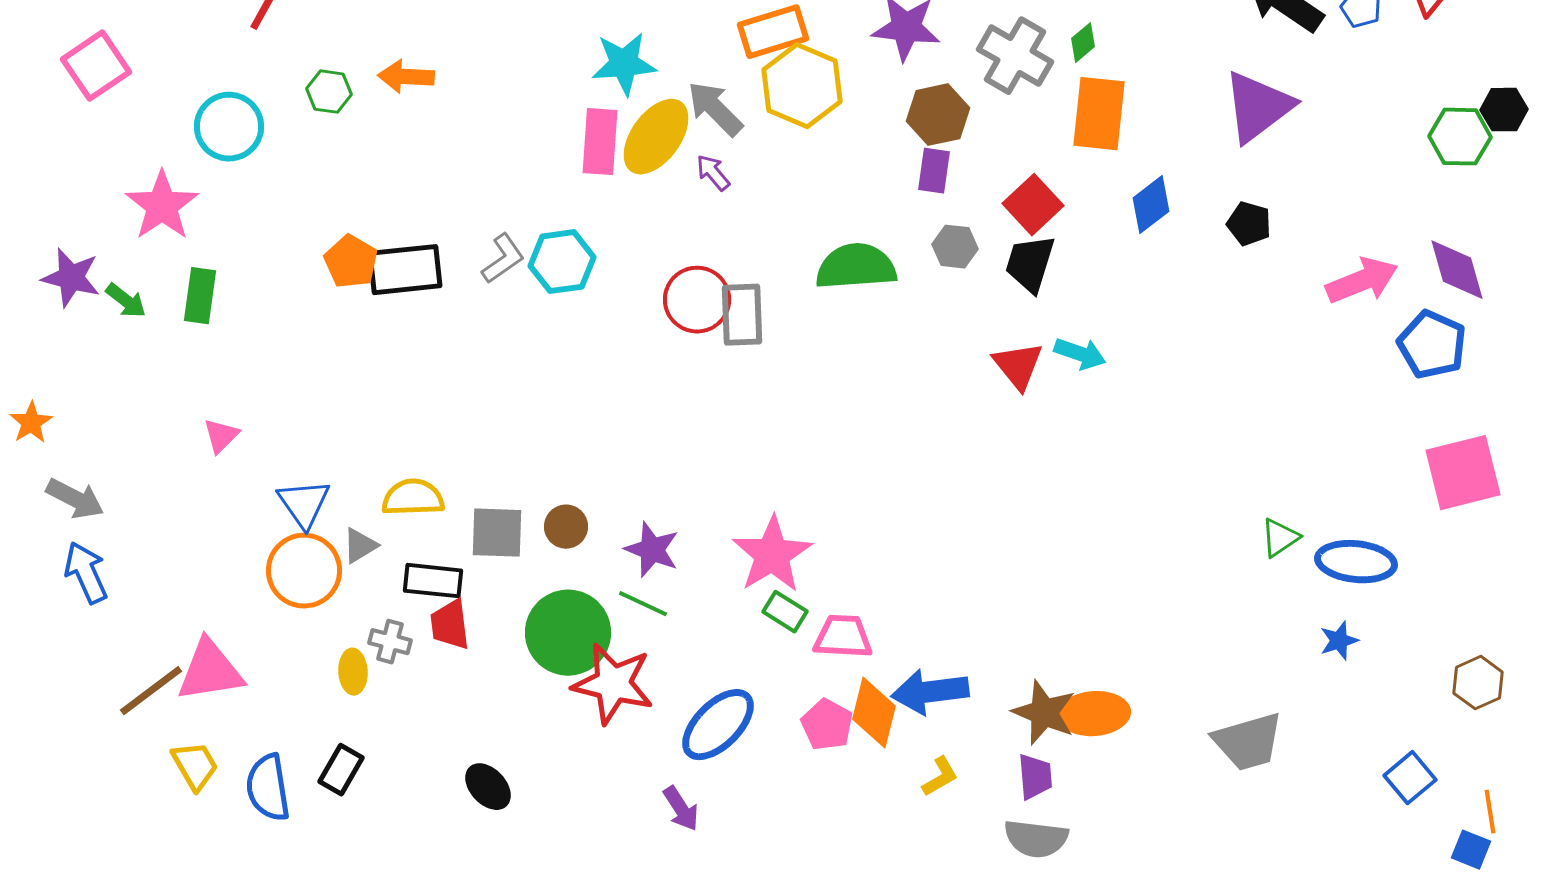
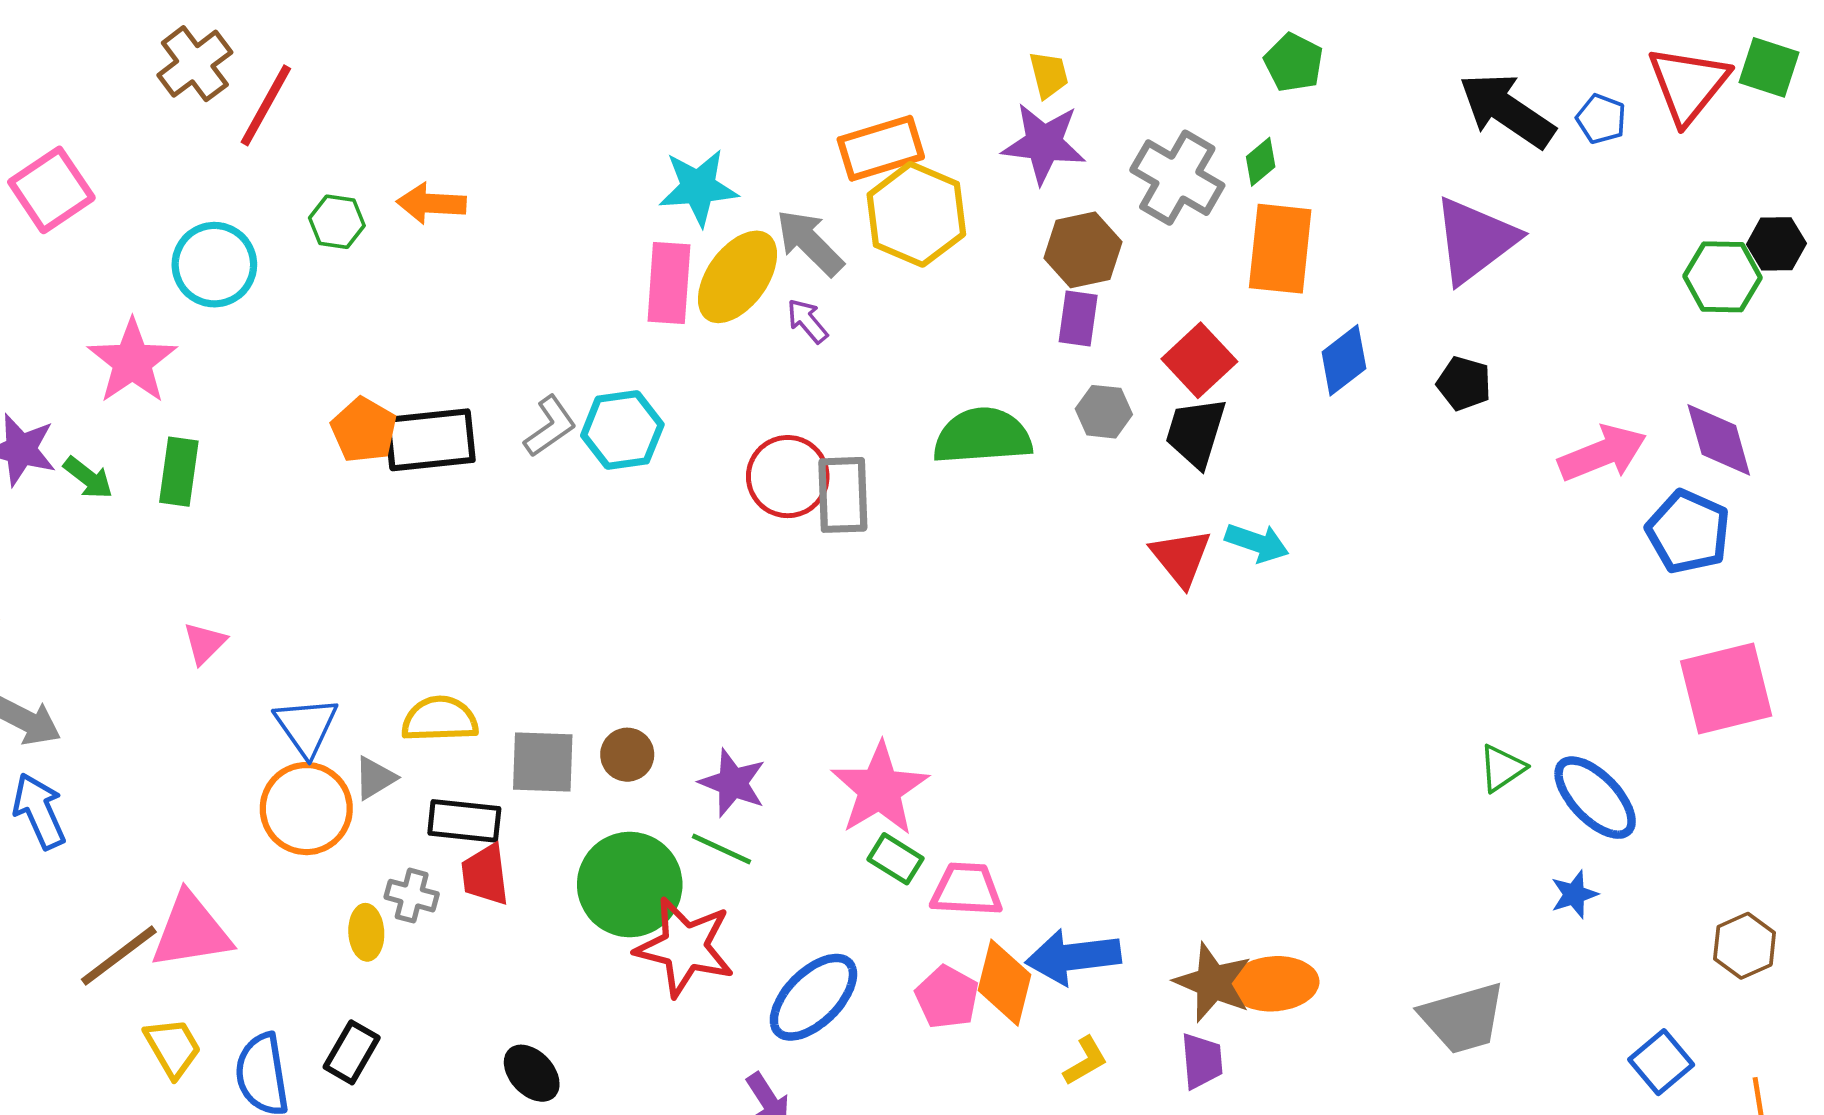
blue ellipse: (1356, 562) -> (1595, 798), turned 40

